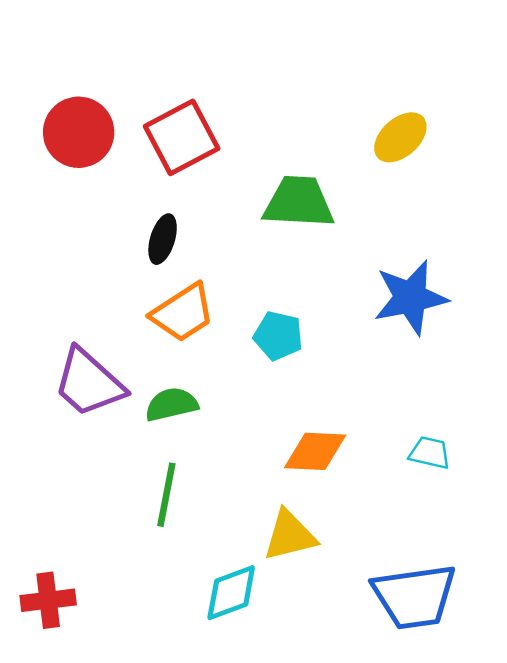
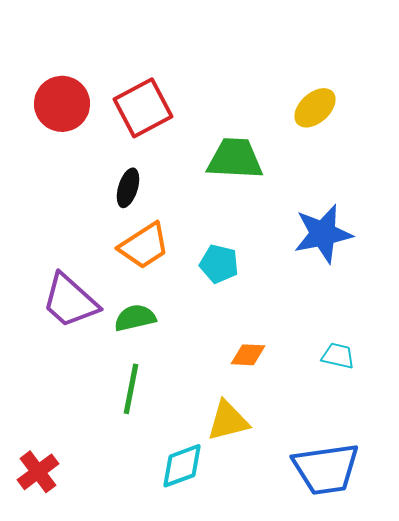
orange diamond: (315, 451) -> (248, 355), size x0.7
red cross: (48, 600) -> (38, 472), turned -30

